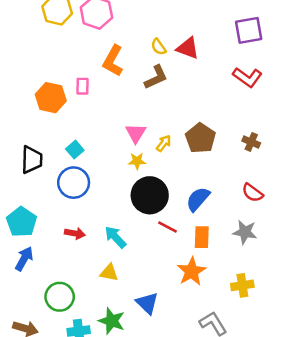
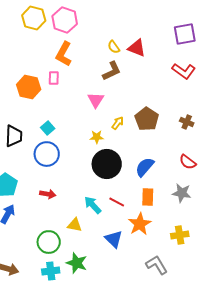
orange L-shape: (113, 61) -> (64, 54), moved
pink triangle: (136, 133) -> (96, 100), moved
red line: (167, 227) -> (117, 202), moved
cyan arrow: (115, 237) -> (93, 205), moved
green circle: (60, 297) -> (49, 242), moved
blue triangle: (147, 303) -> (114, 239), moved

